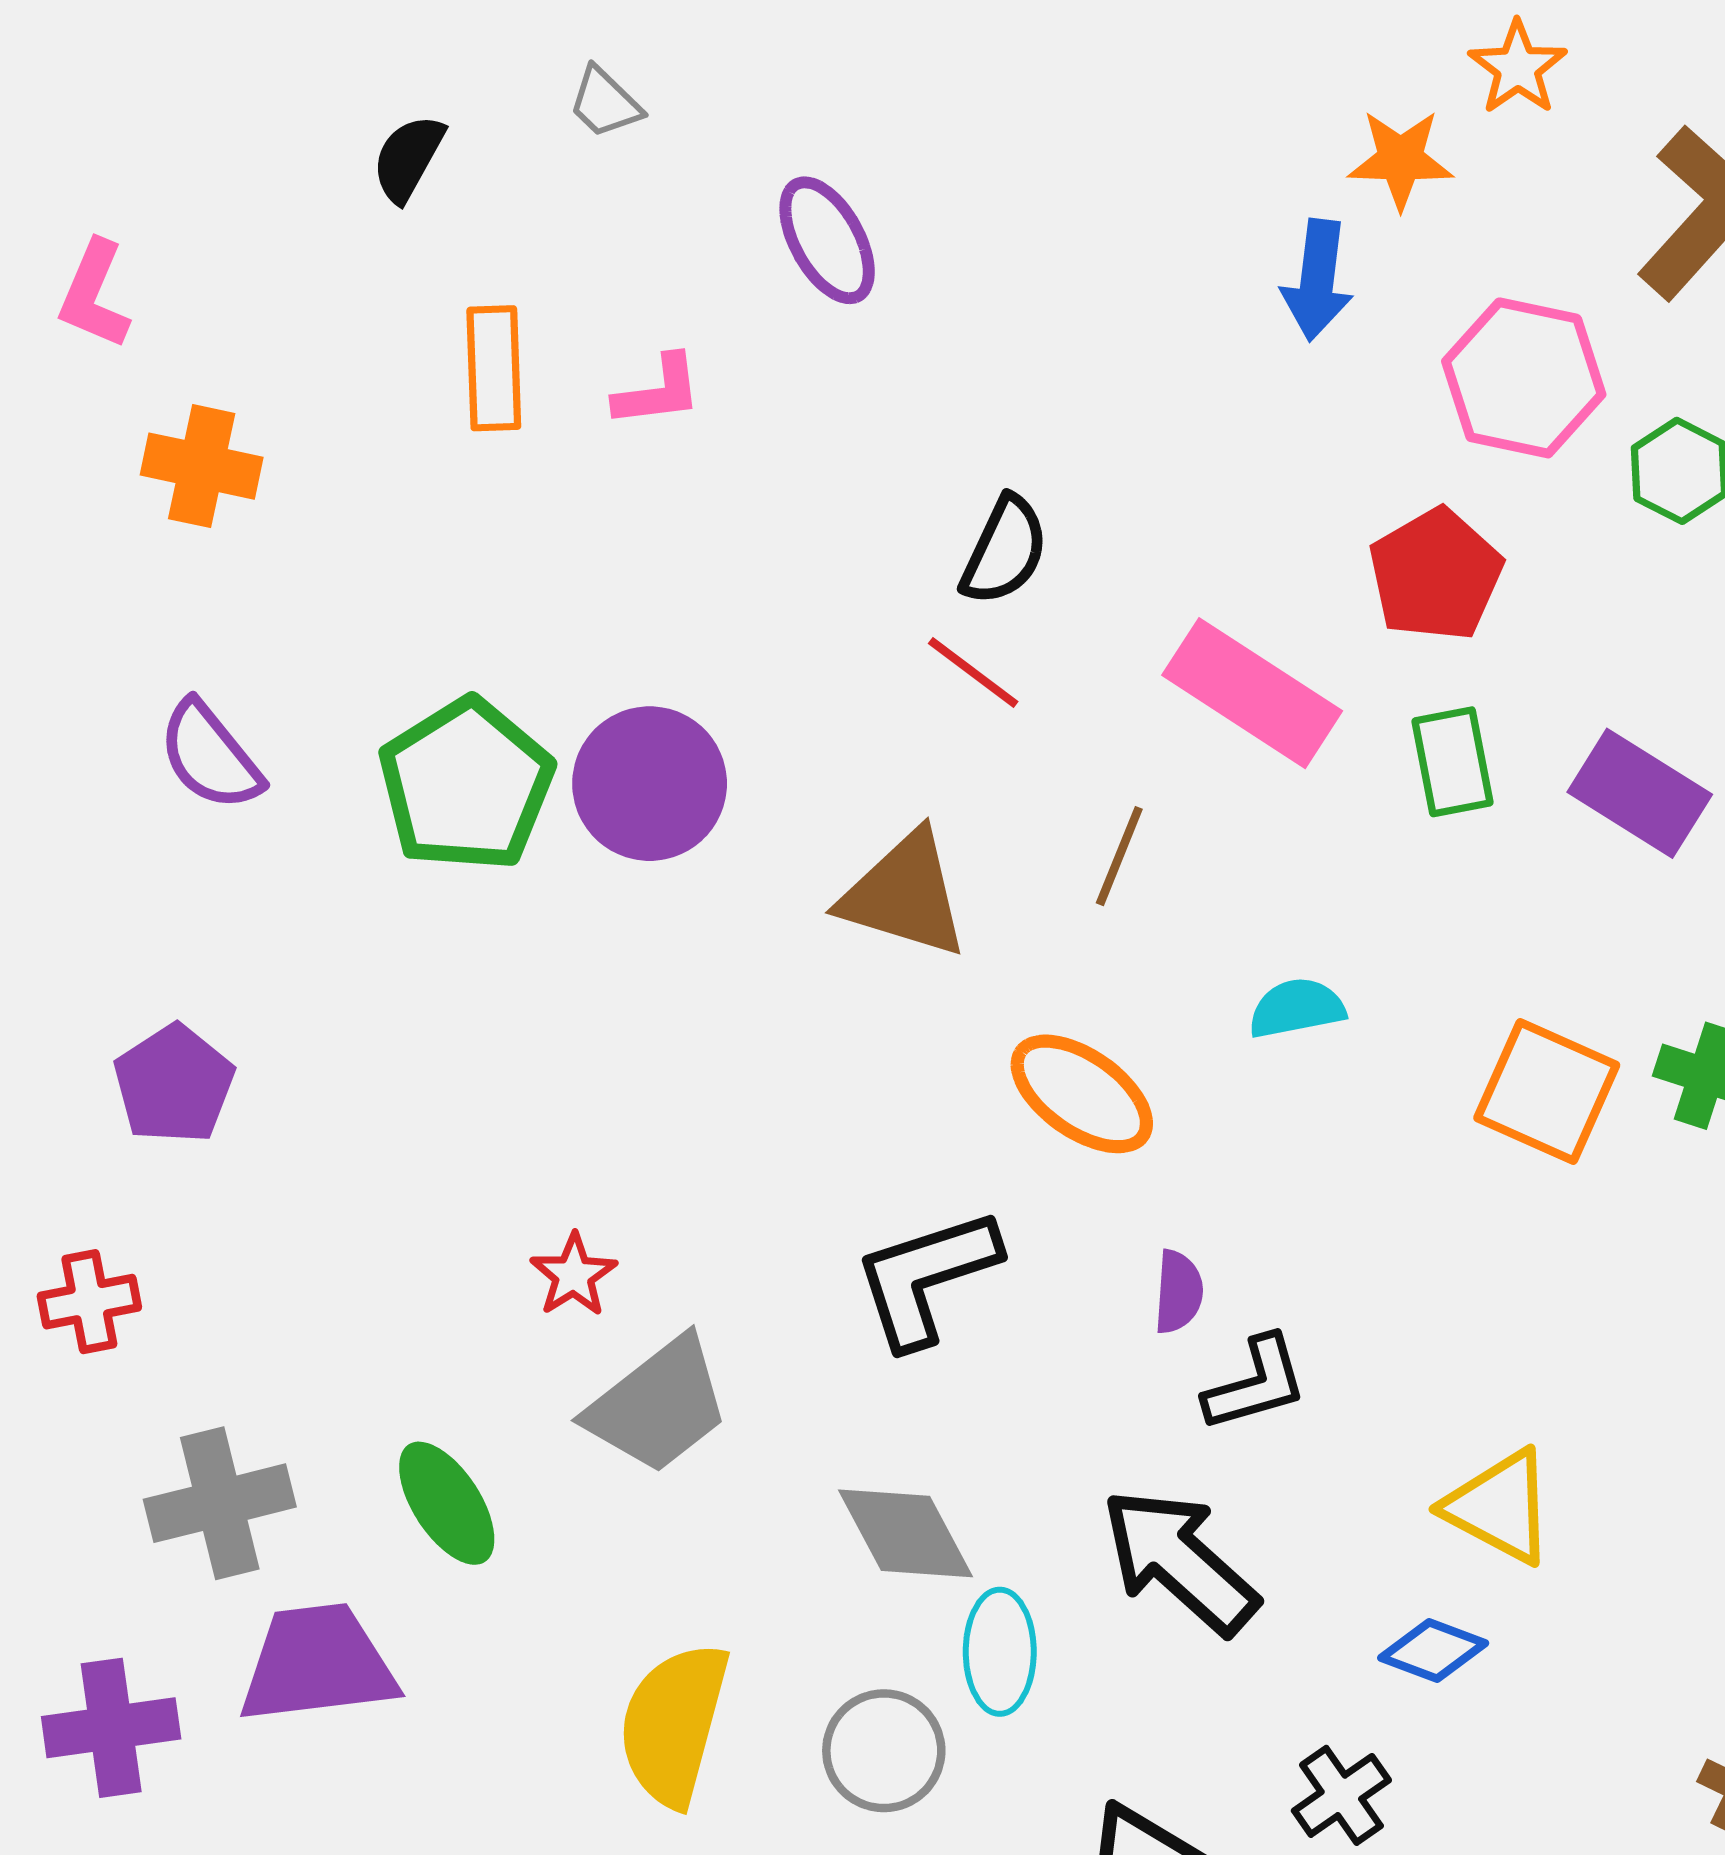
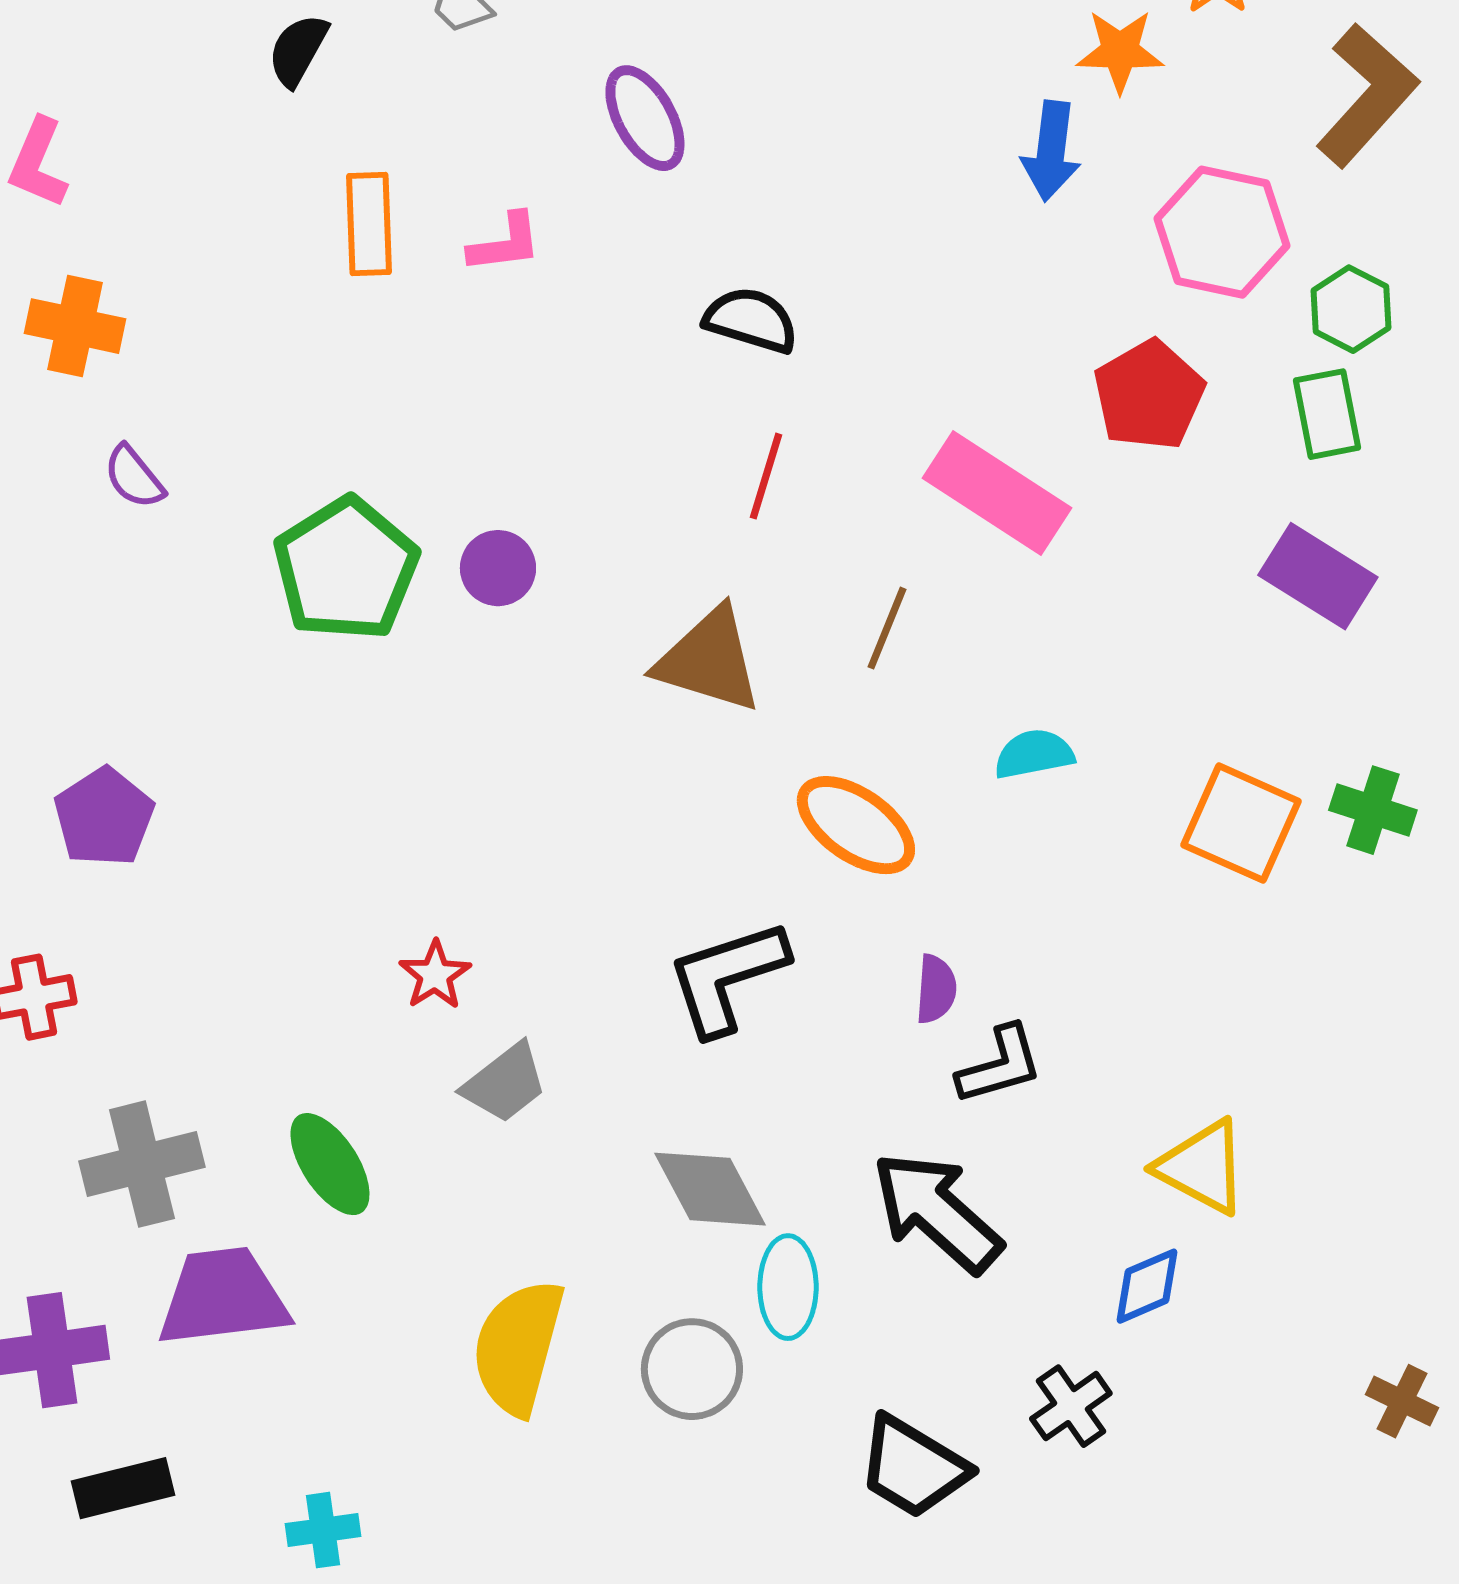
orange cross: (202, 466) -> (75, 326), moved
black semicircle: (1005, 551) -> (751, 320), moved, turned -98
red line: (973, 673) -> (766, 476), turned 70
purple semicircle: (210, 756) -> (134, 477), moved, size x0.7
green rectangle: (1453, 762) -> (1327, 414), moved
purple circle: (650, 784) -> (498, 568), size x0.6
gray trapezoid: (658, 1405) -> (505, 1083), size x0.7
blue diamond: (1433, 1651) -> (1147, 1286), turned -44

